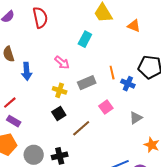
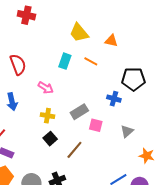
red semicircle: (40, 18) -> (18, 64), moved
orange line: (112, 73) -> (91, 61), moved, turned -40
gray rectangle: (87, 83) -> (79, 112), moved
pink square: (106, 107) -> (96, 125), turned -32

